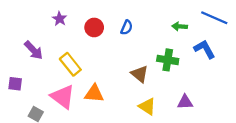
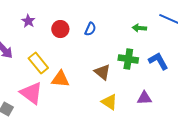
blue L-shape: (205, 49) -> (158, 61), moved
orange triangle: (94, 93) -> (60, 79), moved

